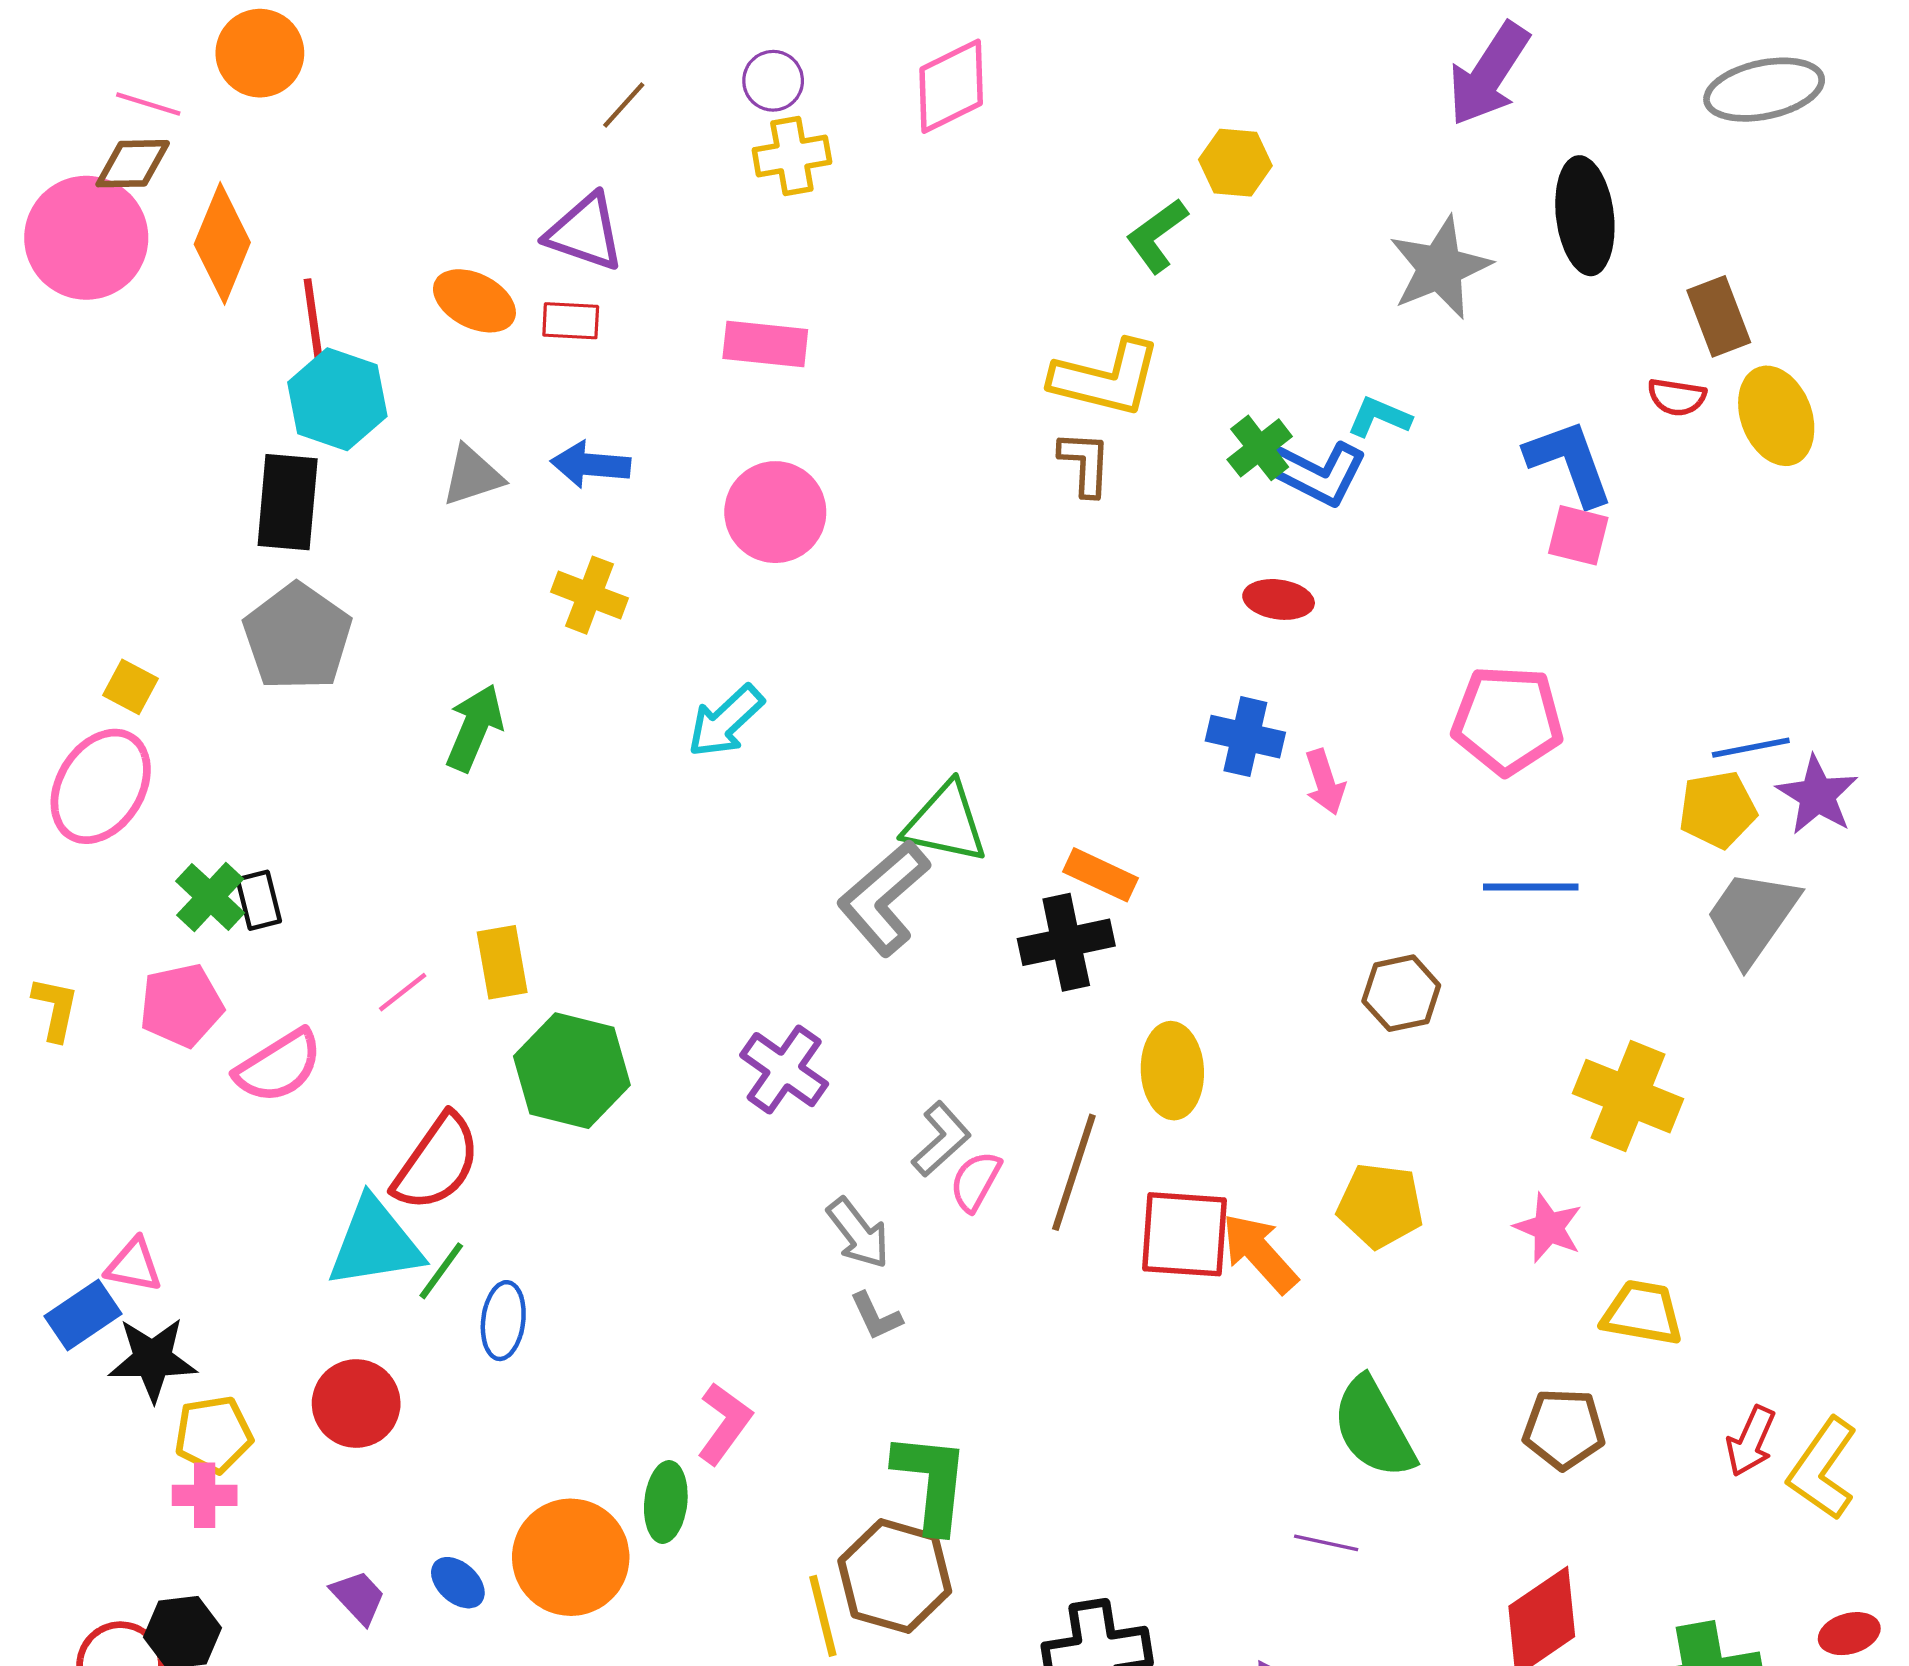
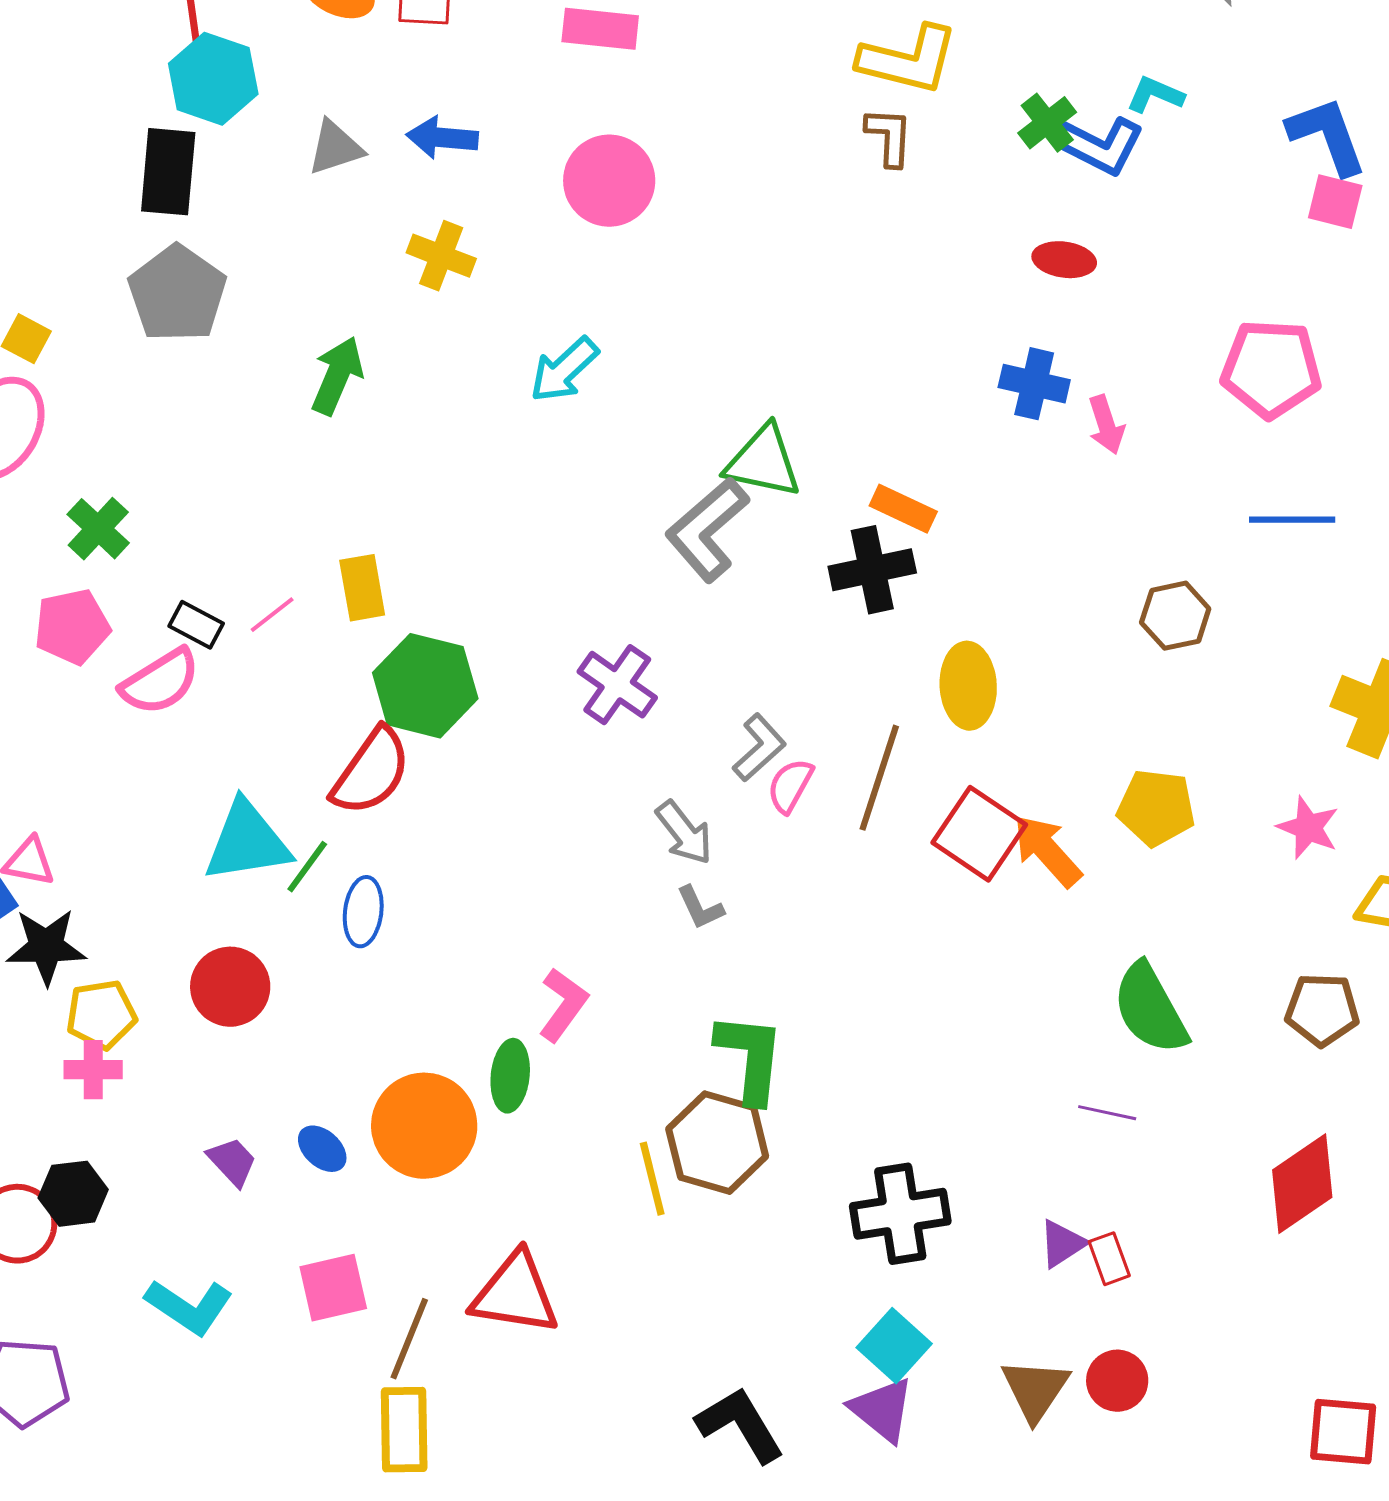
black rectangle: (259, 900) -> (196, 625), moved, turned -48
red semicircle: (437, 1162) -> (371, 772), moved
red square: (1185, 1234) -> (979, 834), turned 30

